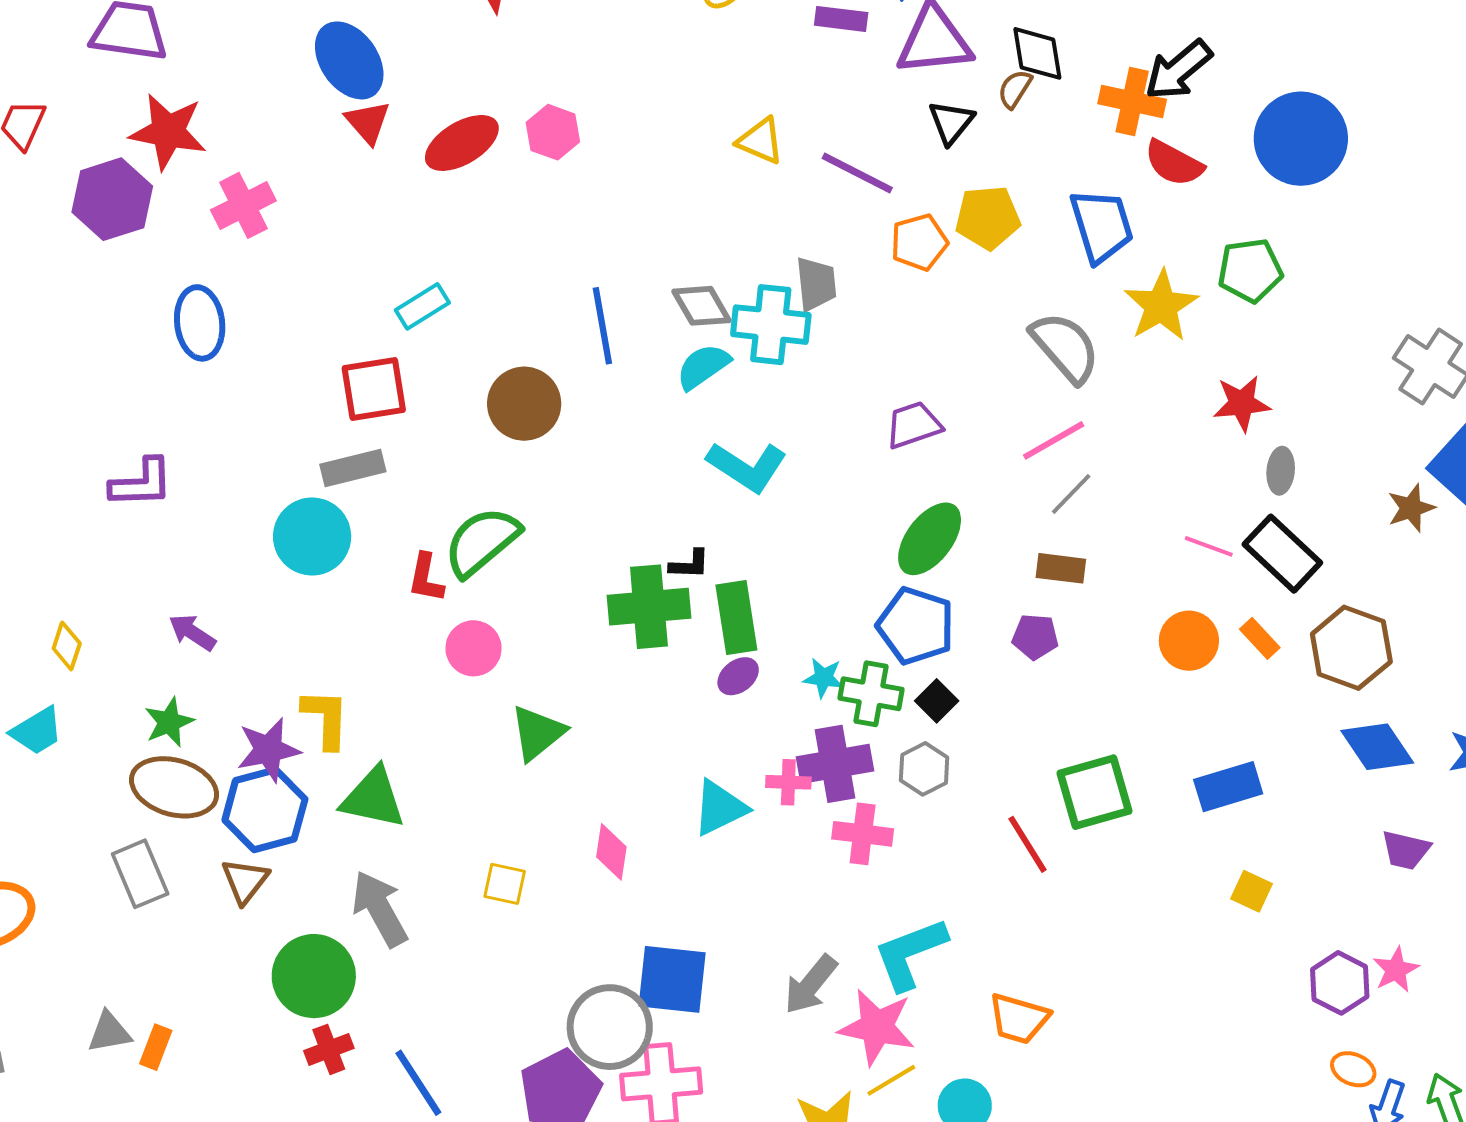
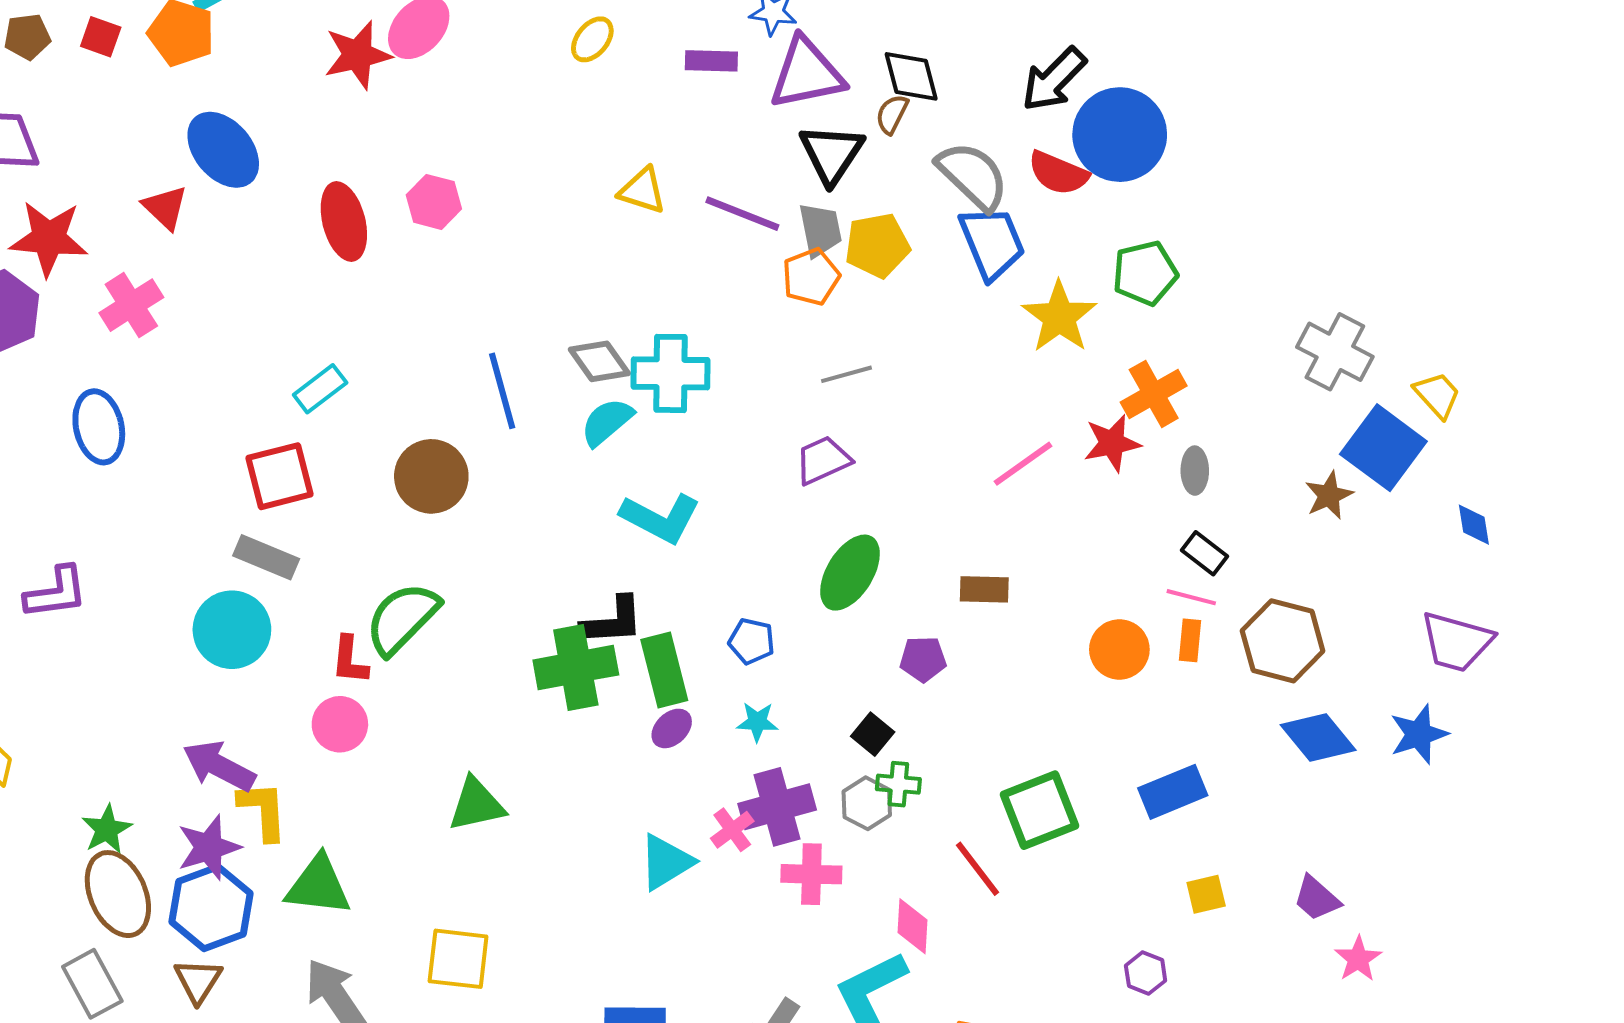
orange cross: (1132, 102) -> (1154, 394), moved, turned -36
red triangle: (368, 122) -> (165, 207), moved
black triangle: (951, 122) -> (832, 154), size x1.4
blue circle: (1301, 139) -> (1120, 135), moved
red ellipse: (462, 143) -> (344, 222), turned -68
gray trapezoid: (816, 284) -> (820, 230), moved
gray semicircle: (1065, 347) -> (973, 176), moved
red star: (1242, 403) -> (1112, 443), moved
pink line: (1054, 440) -> (1023, 464), moved
gray rectangle: (353, 468) -> (266, 557), turned 42
gray line: (1071, 494) -> (846, 374), moved, turned 36
pink line: (1209, 546) -> (1191, 597), moved
black rectangle: (1282, 554) -> (1205, 553), size x0.6
black L-shape: (690, 564) -> (612, 621), size x1.6
blue pentagon: (916, 626) -> (752, 641), moved, size x0.6
purple arrow: (192, 632) -> (219, 766), moved, size x1.5
purple pentagon: (1035, 637) -> (923, 659), moved
orange rectangle: (1260, 638) -> (1190, 640), turned 54
pink circle: (474, 648) -> (340, 724), moved
green cross: (871, 694) -> (898, 784), moved, size x0.7
green triangle: (538, 733) -> (476, 804), turned 32
pink cross: (788, 782) -> (732, 830), turned -33
brown ellipse: (174, 787) -> (118, 894), turned 56
purple trapezoid: (1406, 850) -> (1317, 898), moved, turned 34
pink diamond: (611, 852) -> (913, 926), moved
yellow square: (505, 884) -> (458, 959), size x1.5
yellow square: (1251, 891) -> (1206, 894), turned -33
purple hexagon: (1340, 983) -> (1146, 973), moved, size x0.7

